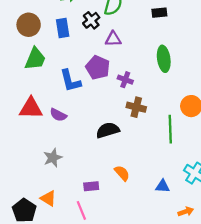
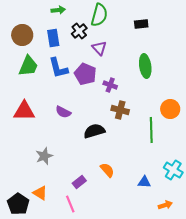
purple triangle: (113, 39) -> (99, 48), turned 49
blue L-shape: (70, 81) -> (58, 68), moved
purple semicircle: (58, 115) -> (63, 112), moved
purple rectangle: (91, 186) -> (79, 182), turned -32

